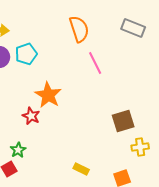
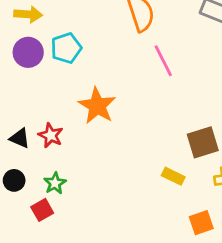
red star: (31, 116) -> (51, 135), moved
yellow rectangle: (81, 169) -> (173, 176), moved

